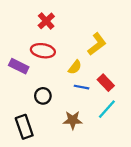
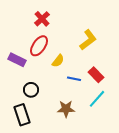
red ellipse: (43, 51) -> (39, 46), turned -65
yellow semicircle: (75, 67) -> (58, 61), moved
black circle: (43, 96) -> (31, 90), moved

